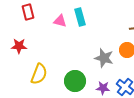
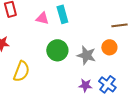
green circle: (75, 81) -> (57, 50), moved

